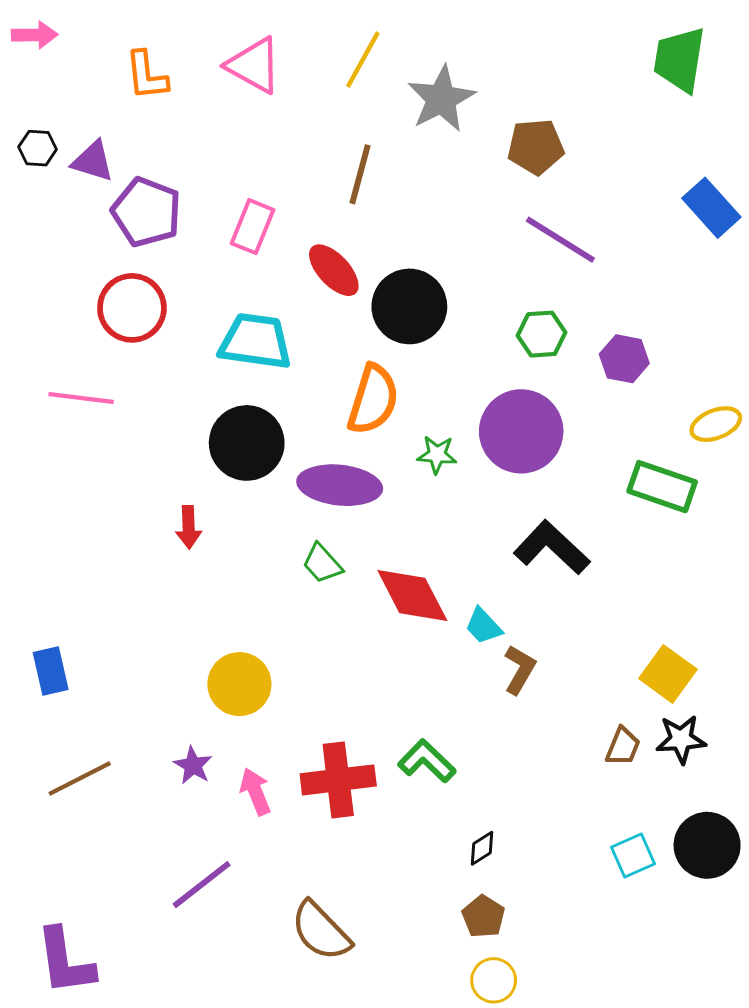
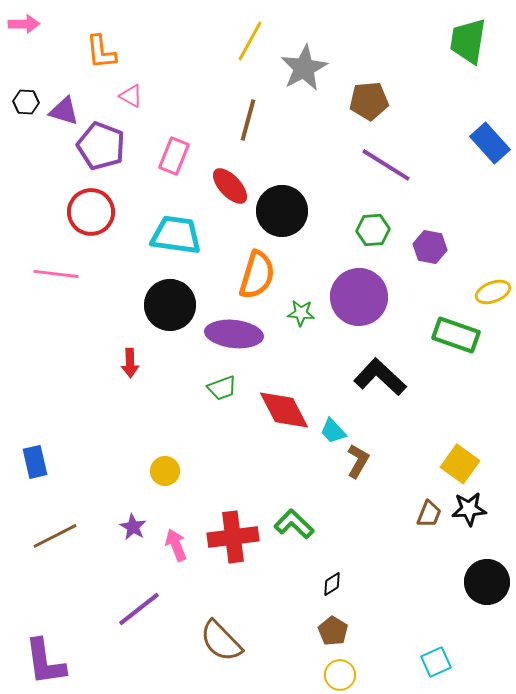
pink triangle: (254, 65) -> (131, 96), moved, size x0.6
green trapezoid: (322, 564) -> (222, 388), turned -68
yellow circle: (239, 684) -> (165, 471), size x0.7
cyan square: (633, 855) -> (436, 662), moved

